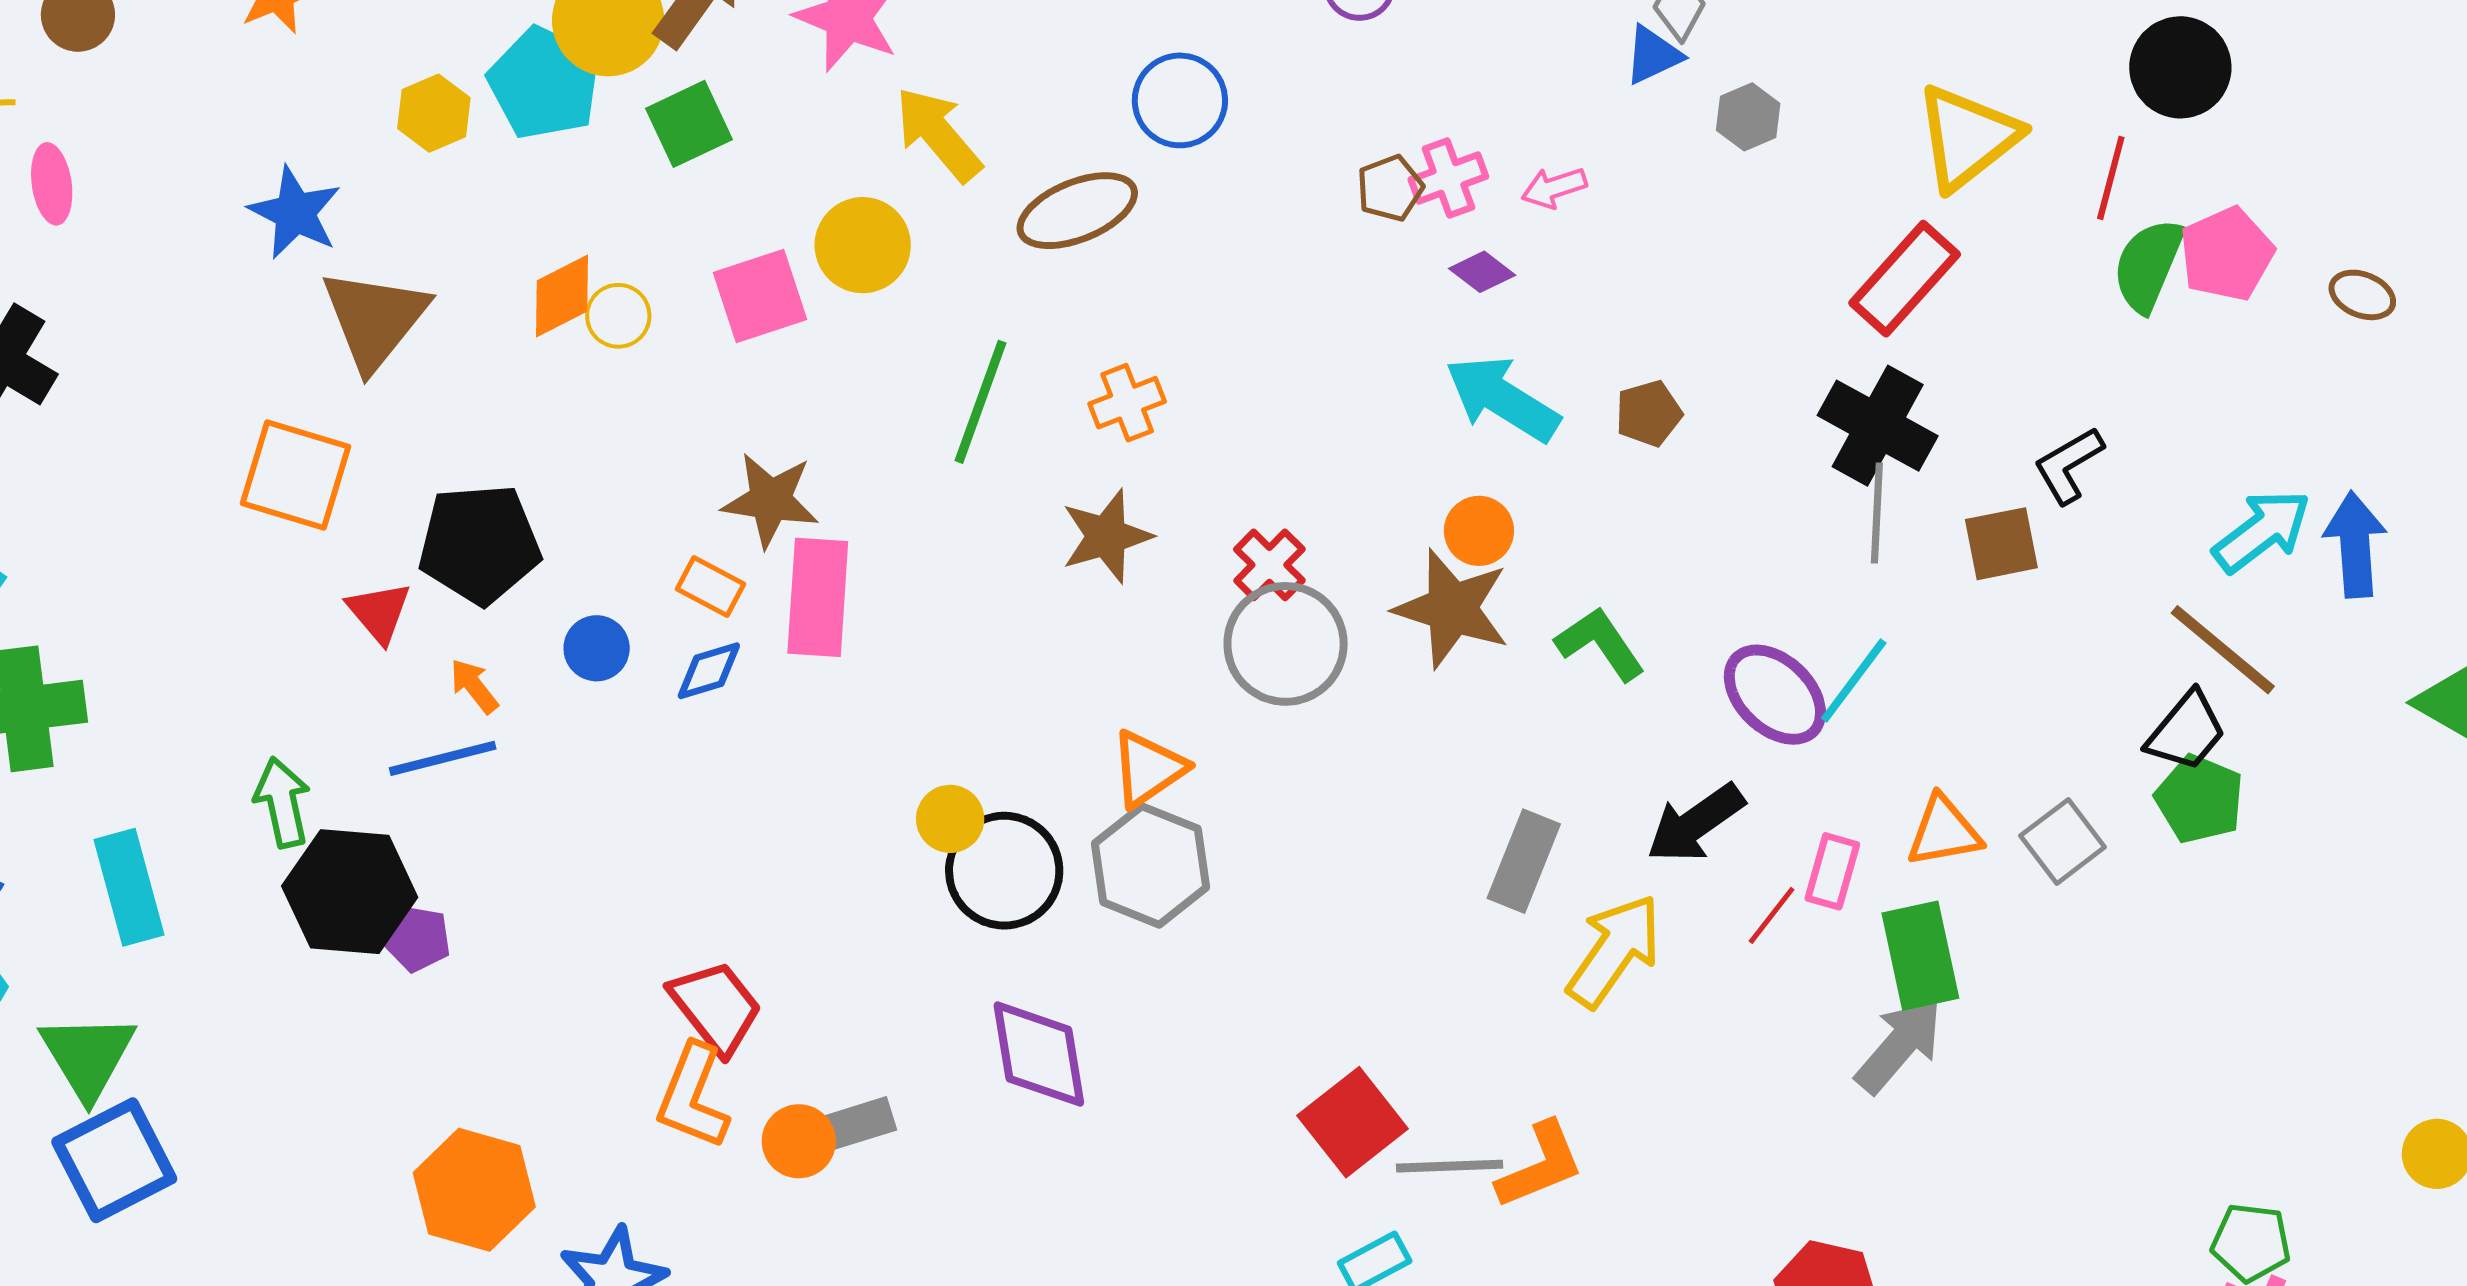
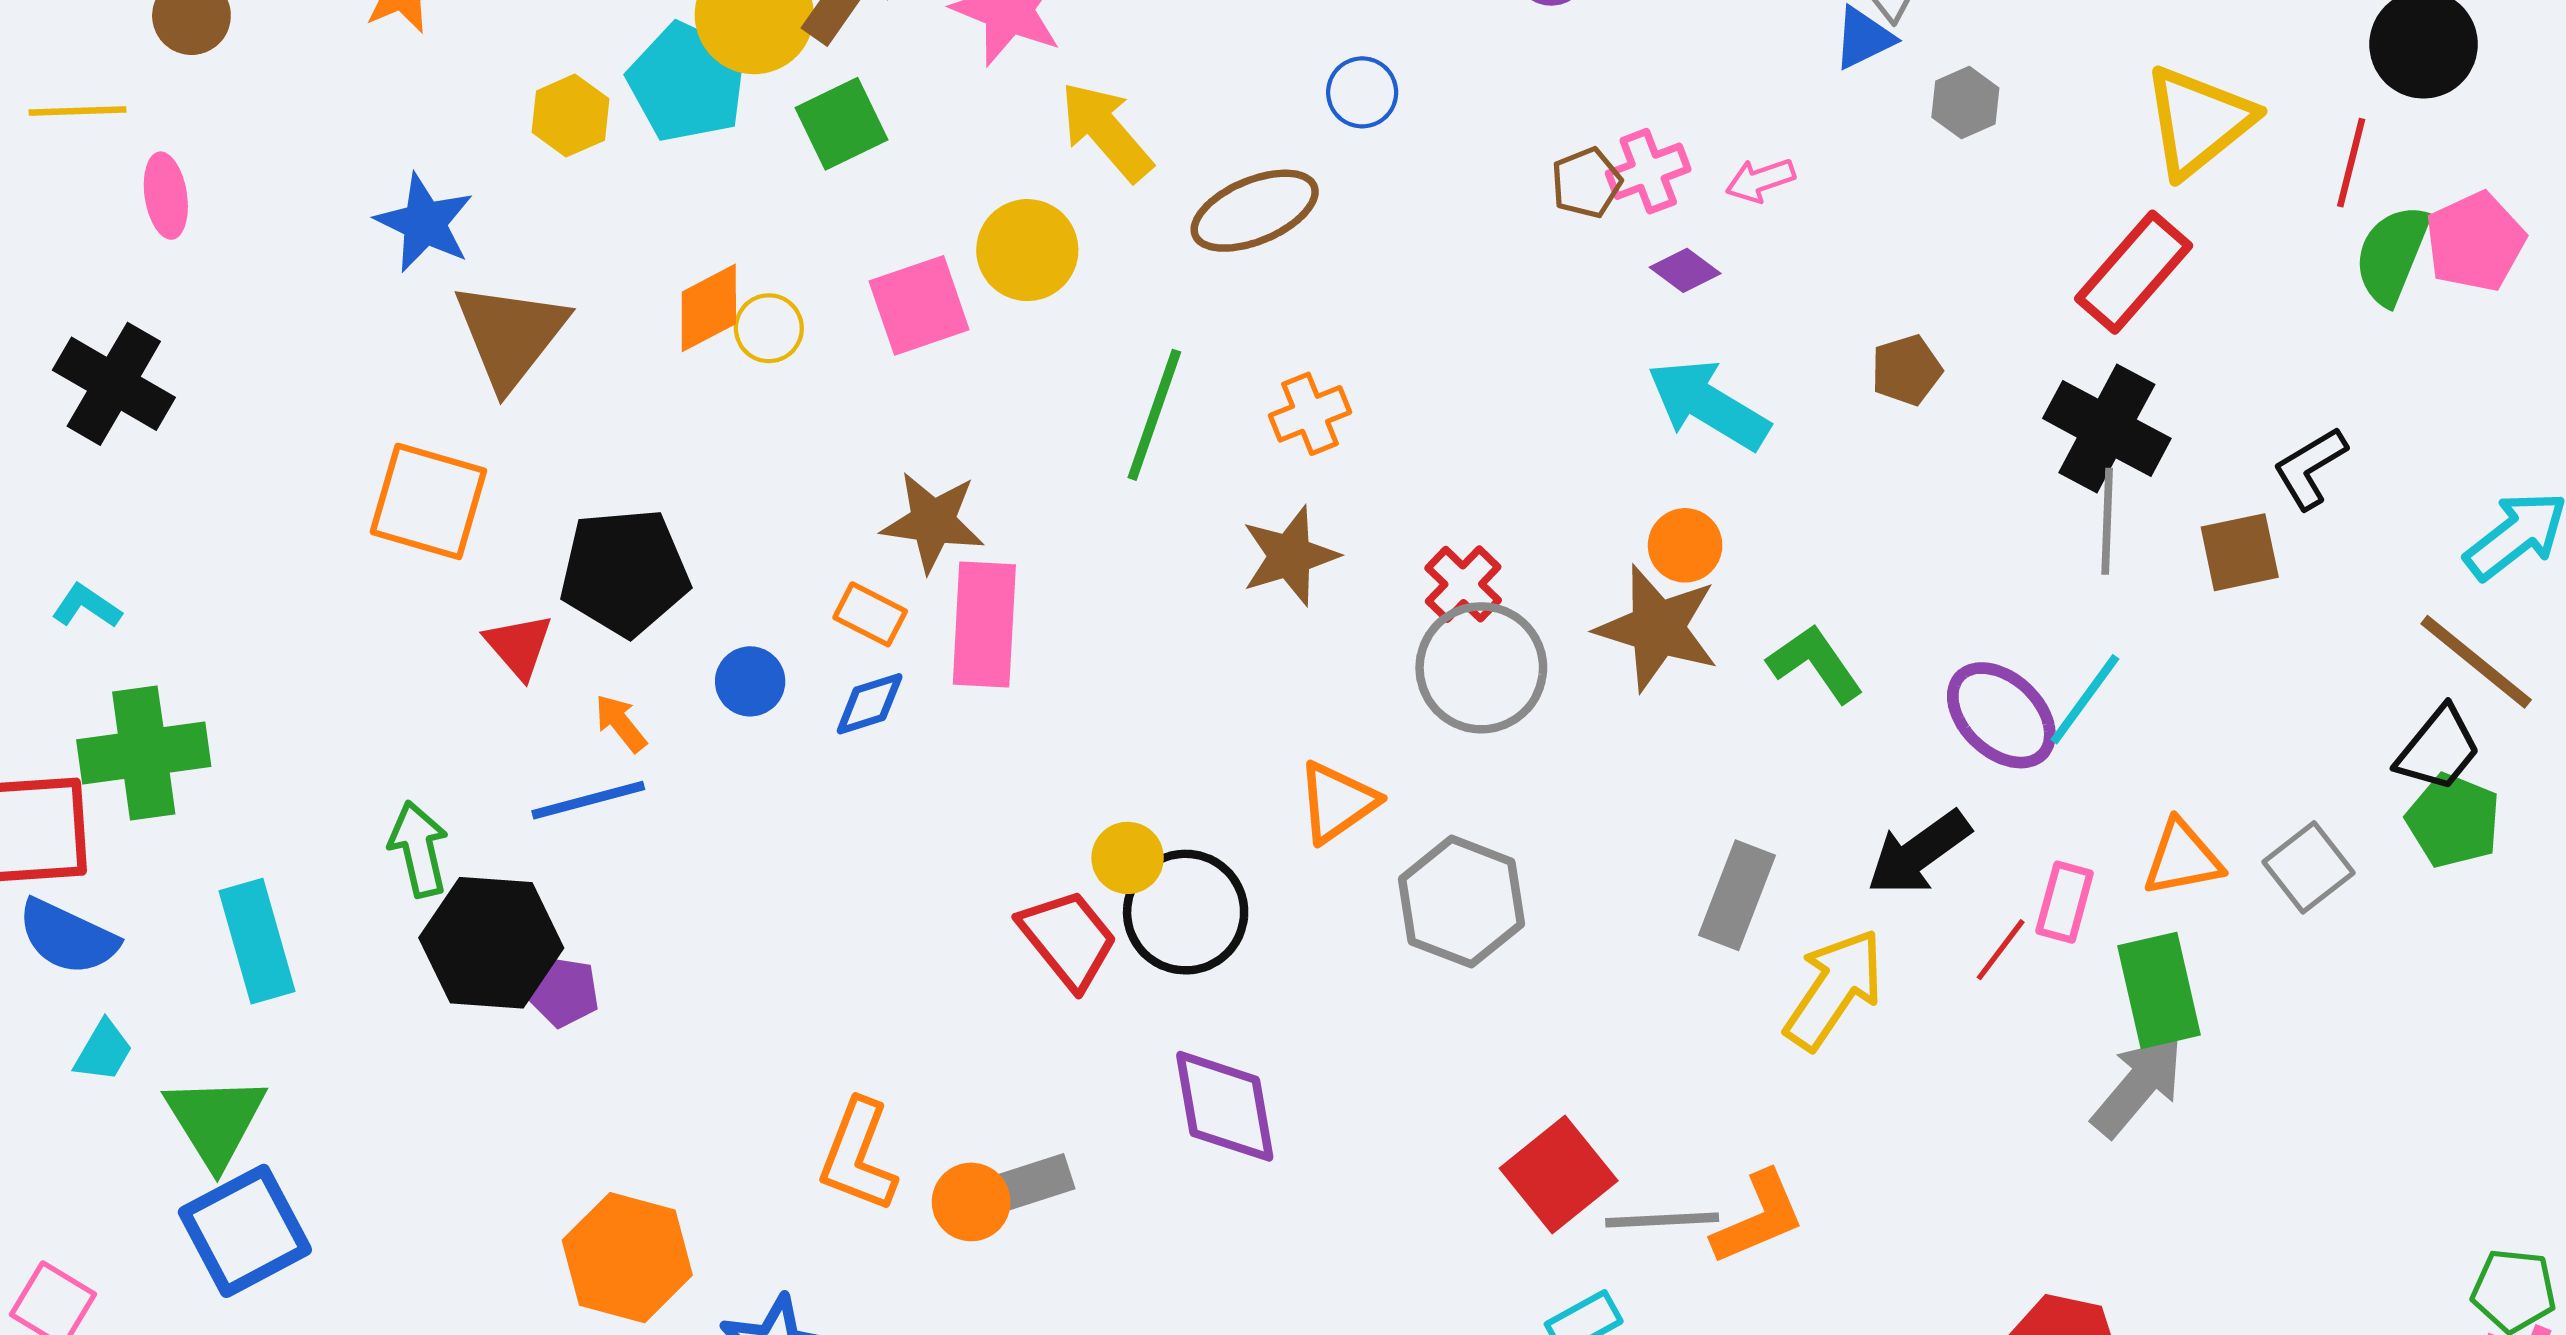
blue circle: (1180, 100) -> (1362, 92), size x0.7
brown pentagon: (1649, 413) -> (1906, 370), moved
gray hexagon: (1150, 865) -> (1461, 902), moved
red trapezoid: (716, 1007) -> (1068, 939), moved

